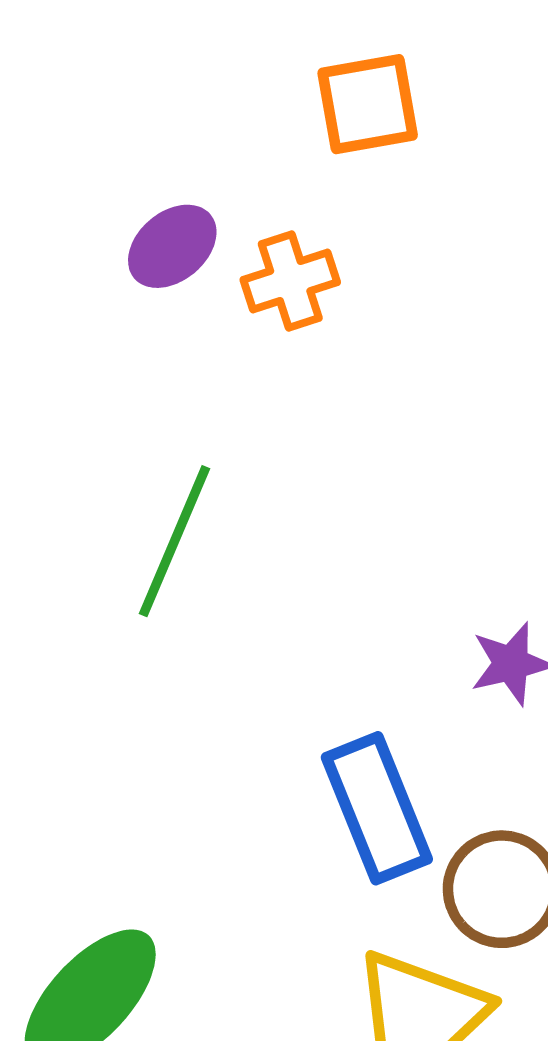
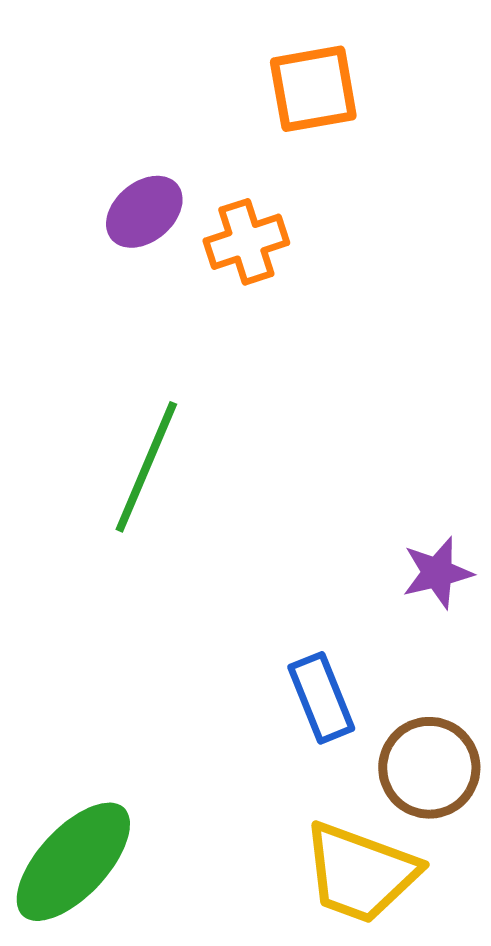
blue rectangle: (377, 808) -> (321, 698), size x0.7

